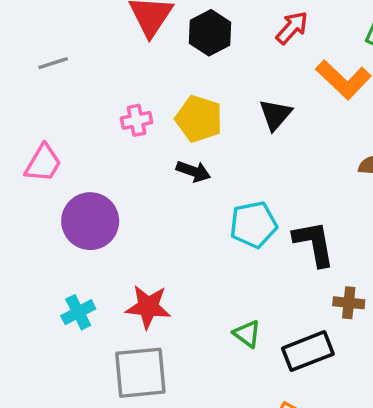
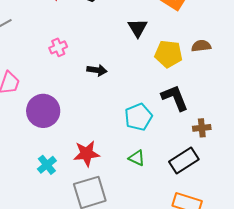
yellow pentagon: (199, 119) -> (168, 54), moved
cyan pentagon: (253, 225) -> (138, 117), moved
green triangle: (247, 334) -> (137, 158), moved

